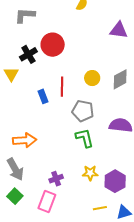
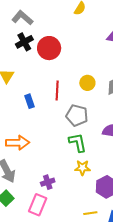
gray L-shape: (25, 15) -> (22, 18), turned 35
black cross: (28, 54) -> (24, 42), moved
blue rectangle: (43, 96) -> (30, 101), moved
yellow star: (90, 173) -> (82, 168), moved

